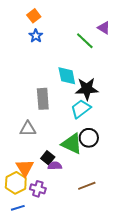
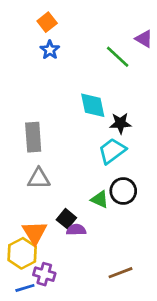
black star: (87, 89) -> (120, 123), size x0.7
gray rectangle: (43, 99) -> (33, 137), moved
green triangle: (72, 144) -> (100, 199), size x0.6
brown line: (87, 186) -> (120, 273), moved
purple cross: (38, 189) -> (44, 274), moved

